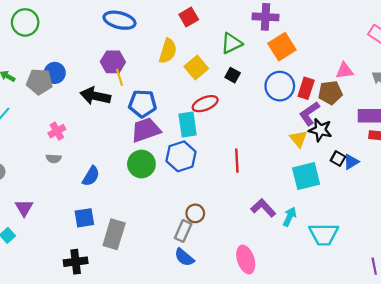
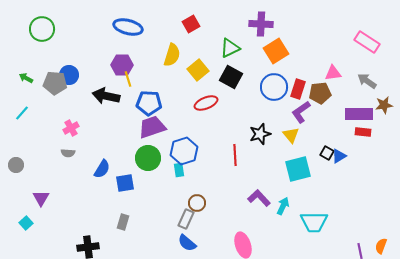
black square: (233, 75) -> (231, 77), size x1.6
cyan rectangle: (188, 124) -> (179, 170), moved, size x0.6
black star: (320, 130) -> (260, 134), moved, turned -30
blue square: (84, 218) -> (125, 183), moved
gray rectangle: (114, 234) -> (123, 222), size x0.6

